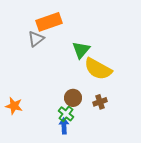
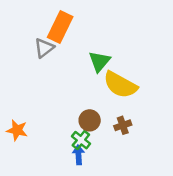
orange rectangle: (49, 22) -> (60, 27), turned -45

